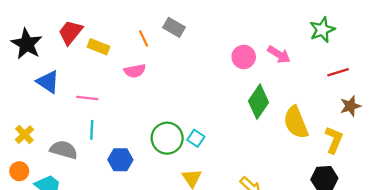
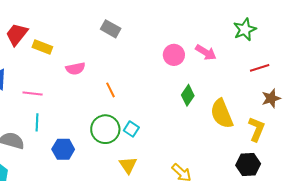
orange line: (144, 39) -> (110, 90), moved
green diamond: (259, 102) -> (188, 95), size x0.7

